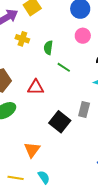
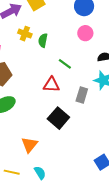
green semicircle: (48, 48) -> (43, 40), moved
red triangle: (36, 87) -> (51, 85), moved
gray rectangle: (84, 110) -> (82, 95), moved

